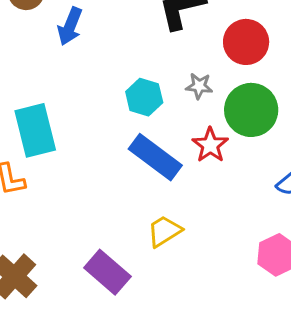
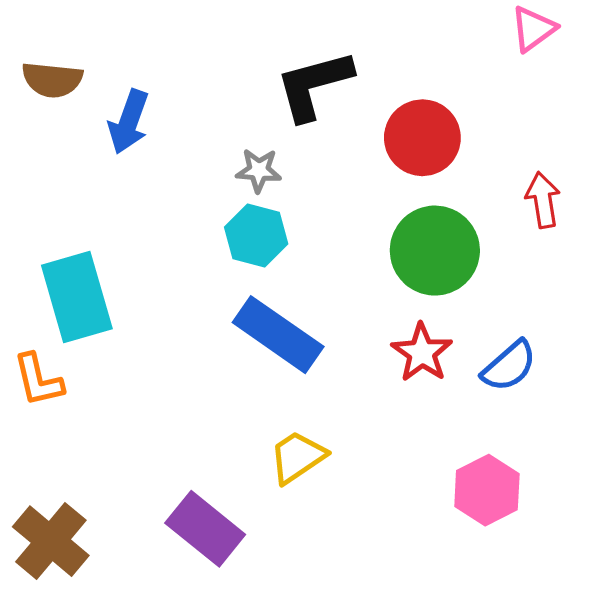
gray star: (199, 86) -> (259, 170), moved
red star: (210, 145) -> (422, 353), moved

